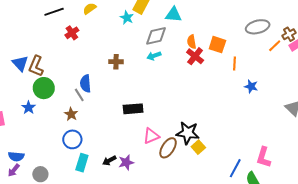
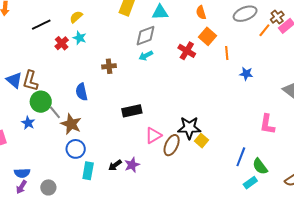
cyan star: (127, 18) -> (80, 38), moved
orange semicircle: (192, 42) -> (201, 13), moved
orange square: (217, 45) -> (208, 36), turned 30
gray line: (79, 95) -> (55, 112), moved
brown star: (71, 114) -> (71, 124), size x1.5
pink L-shape: (264, 157) -> (267, 124), moved

